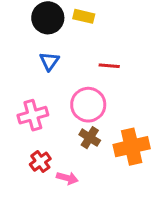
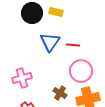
blue triangle: (49, 61) -> (50, 42), moved, size x1.5
pink circle: (88, 105) -> (81, 71), moved

